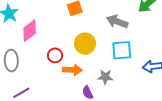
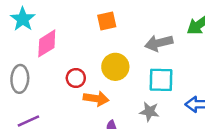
gray arrow: (117, 22) -> (159, 43), turned -40
gray star: (105, 77) -> (149, 112), moved

